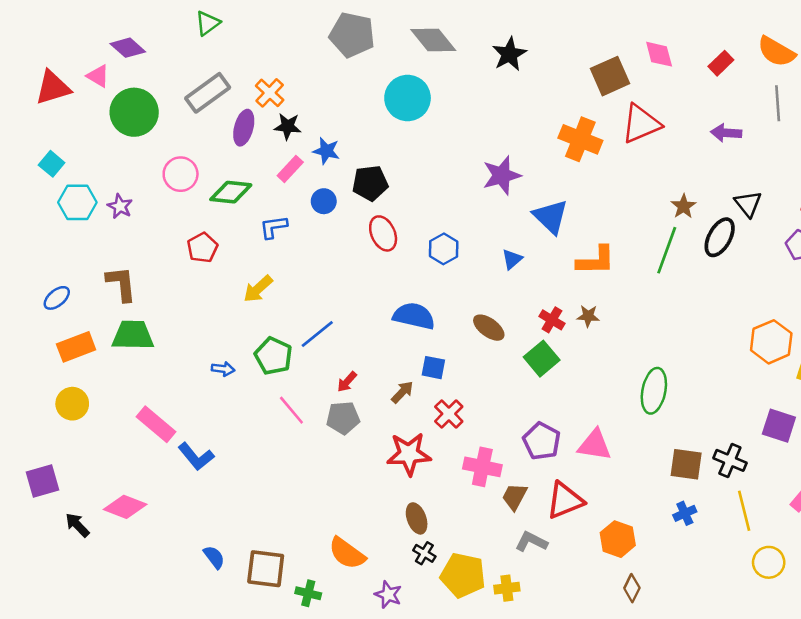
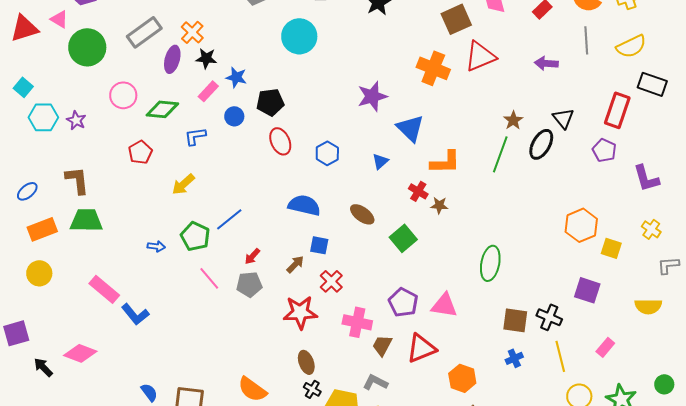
red cross: (552, 320) -> (418, 191), moved
gray L-shape: (531, 542) -> (375, 382), moved

